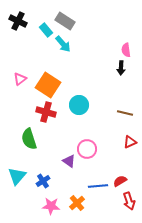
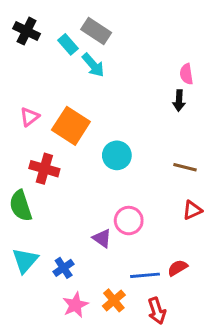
red cross: (46, 112) -> (44, 169), moved
green semicircle: (29, 139) -> (21, 206), moved
red arrow: (129, 201) -> (157, 311), moved
pink star: (51, 206) -> (75, 305), turned -30

